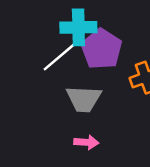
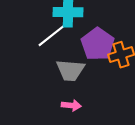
purple pentagon: (102, 49) -> (98, 44), moved

